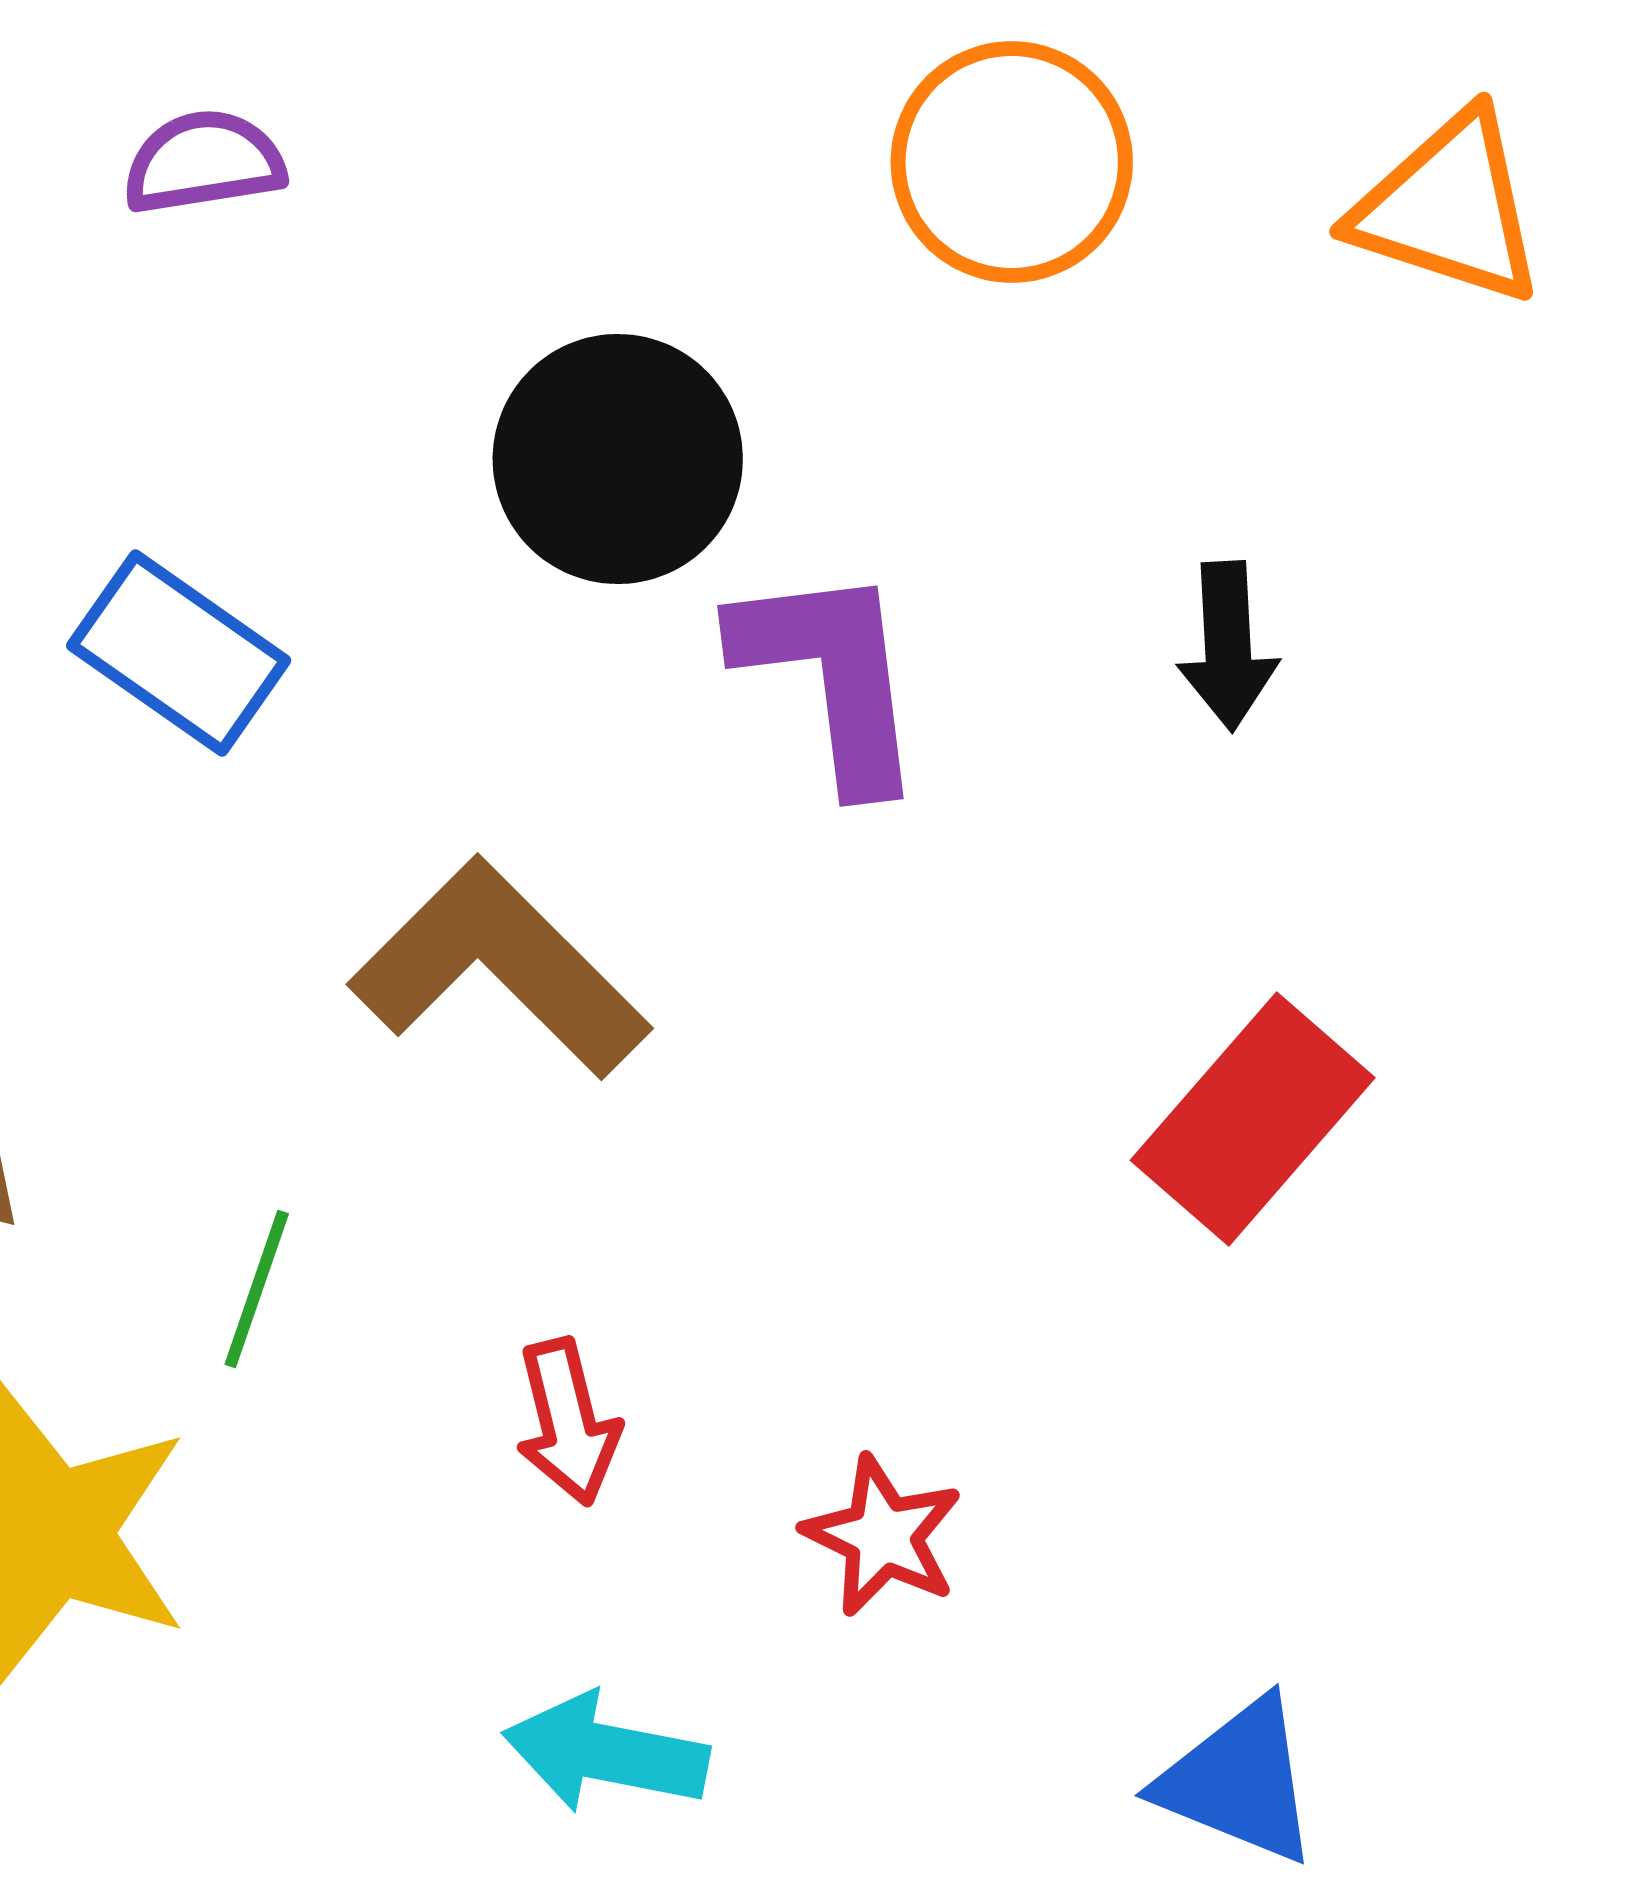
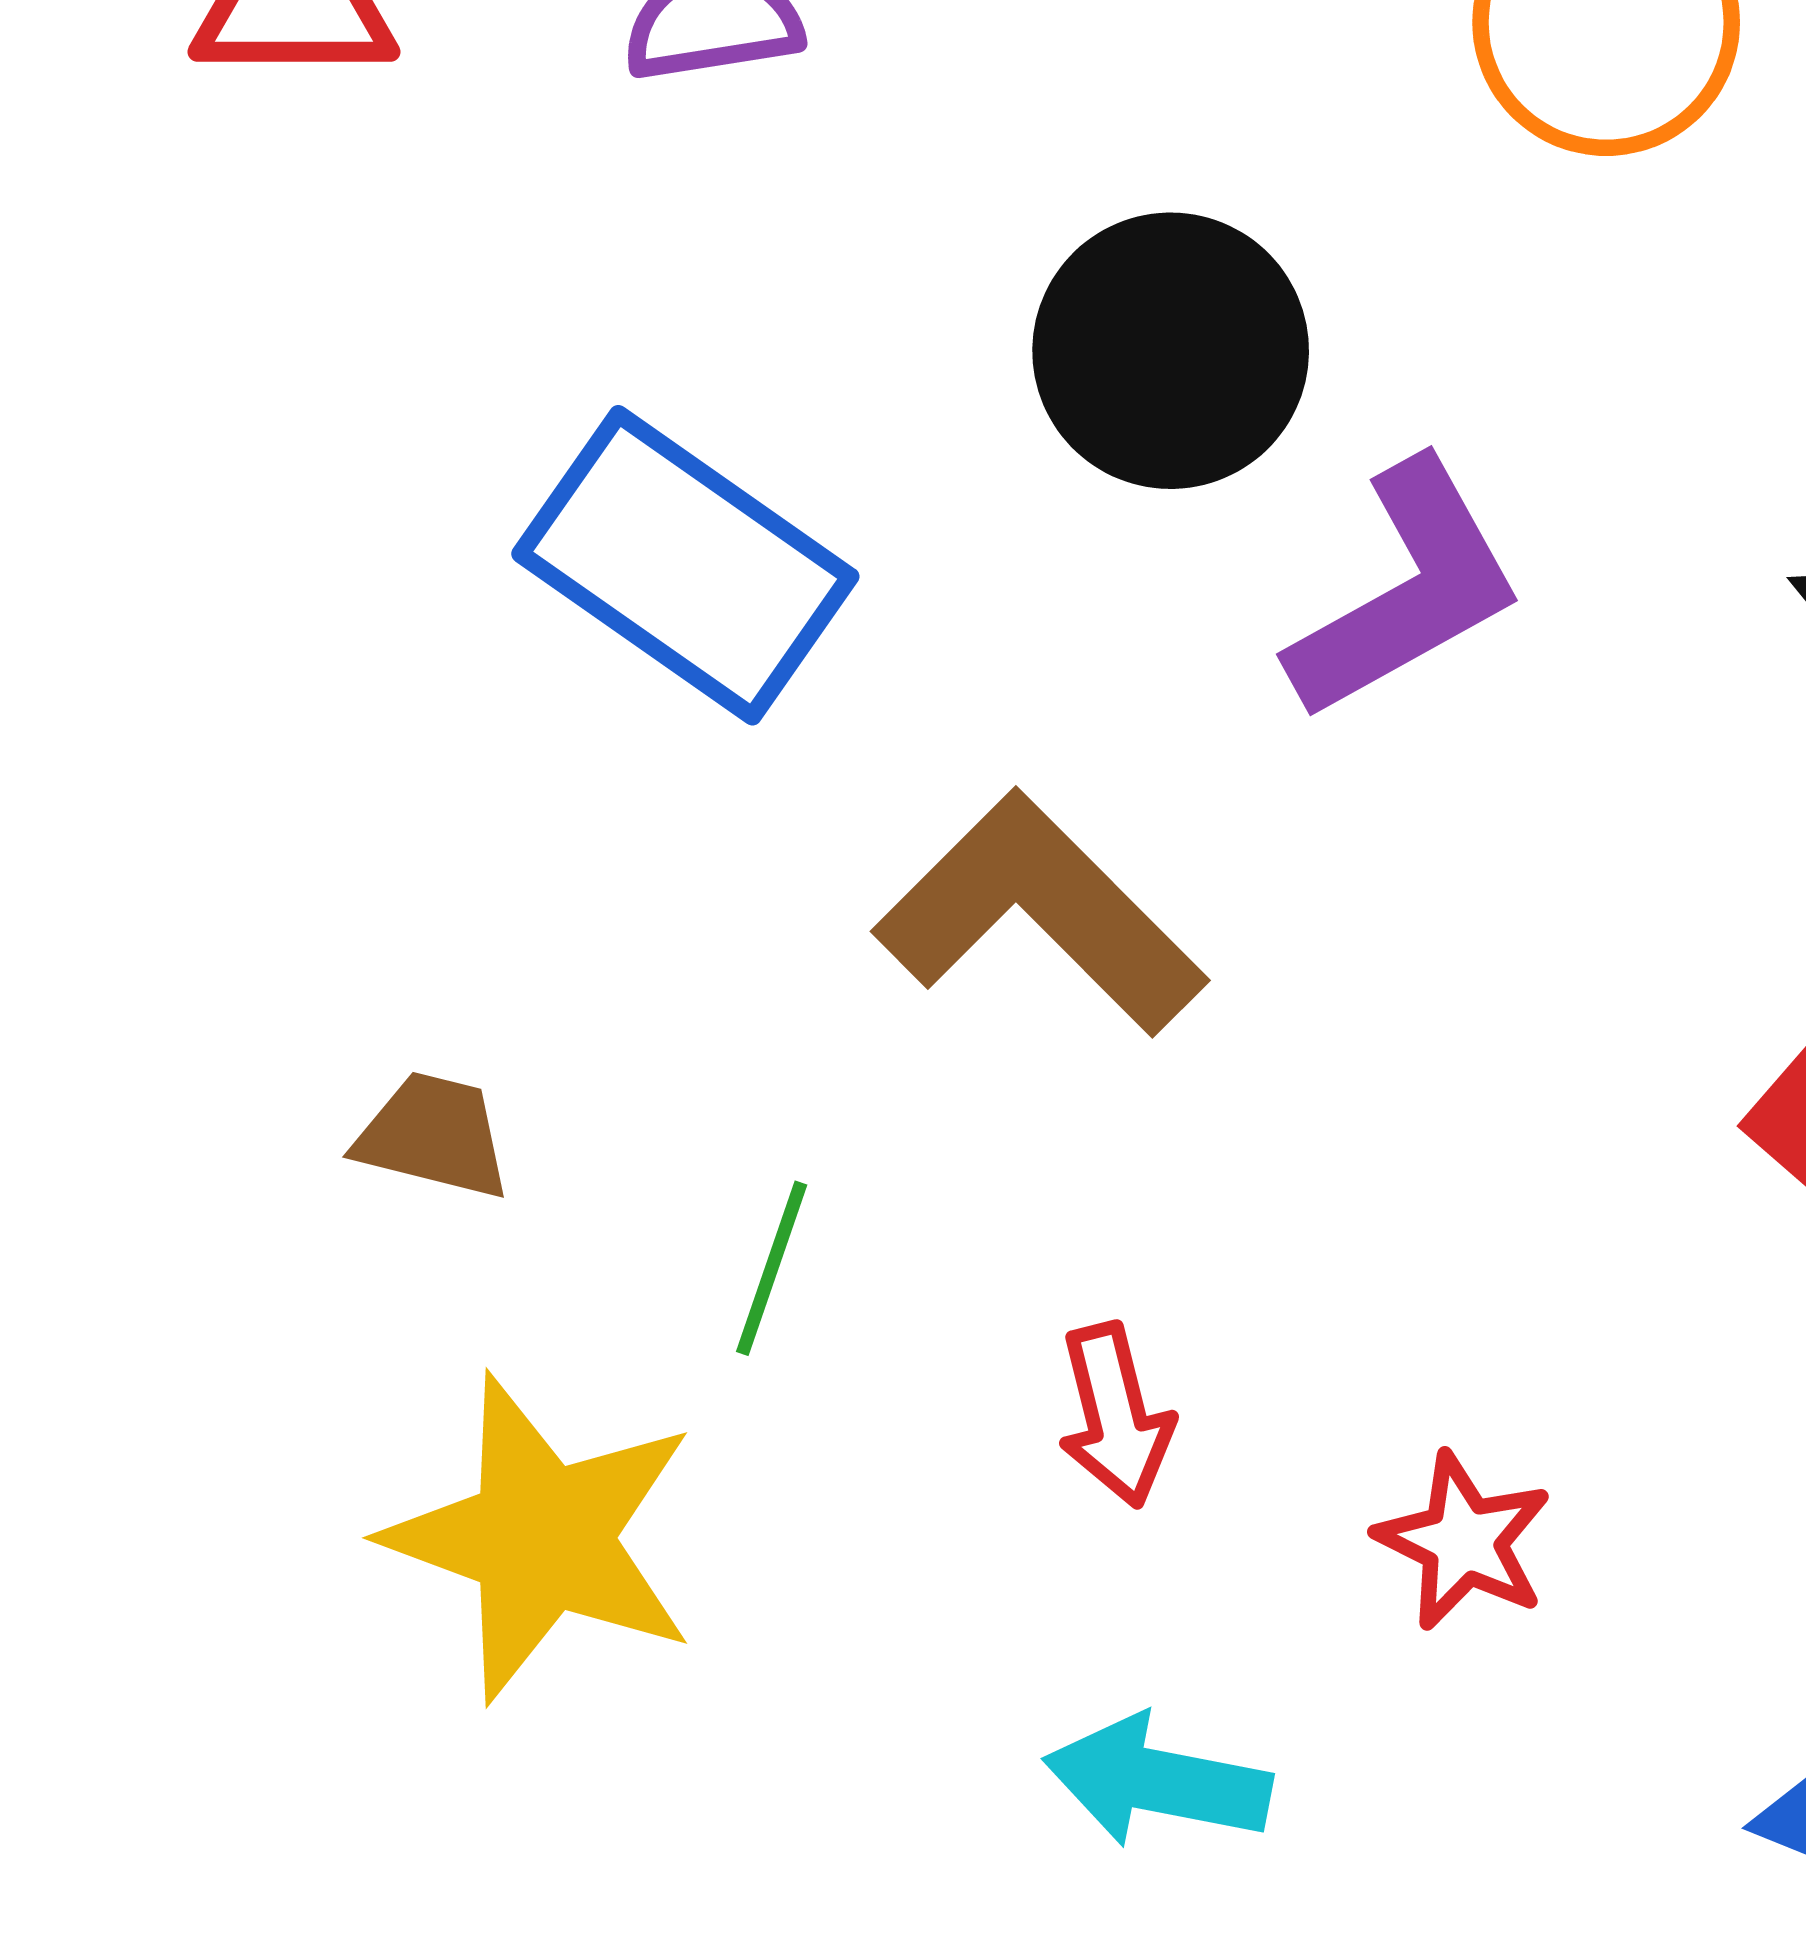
blue rectangle: (179, 653) -> (685, 565), size x1.4
purple L-shape: (831, 676) -> (1406, 591), turned 68

